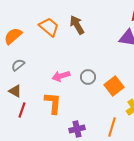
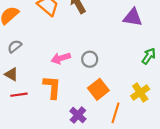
orange square: (114, 86) -> (98, 89), moved
red line: (22, 110) -> (19, 95), turned 63
purple cross: (77, 129) -> (78, 115), turned -35

